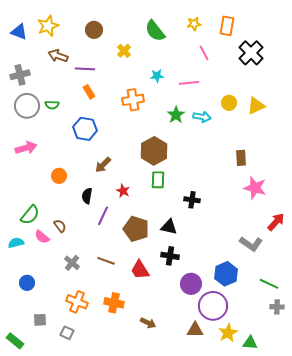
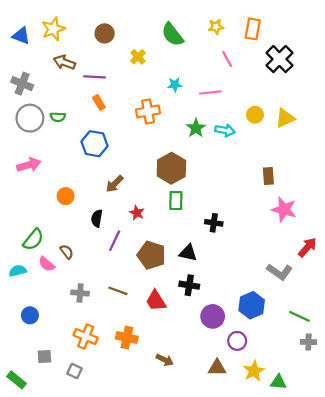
gray cross: (20, 75) -> (22, 84), turned 36
gray cross: (72, 263) -> (80, 293), turned -35
purple circle: (213, 306) -> (237, 341), size x0.6

